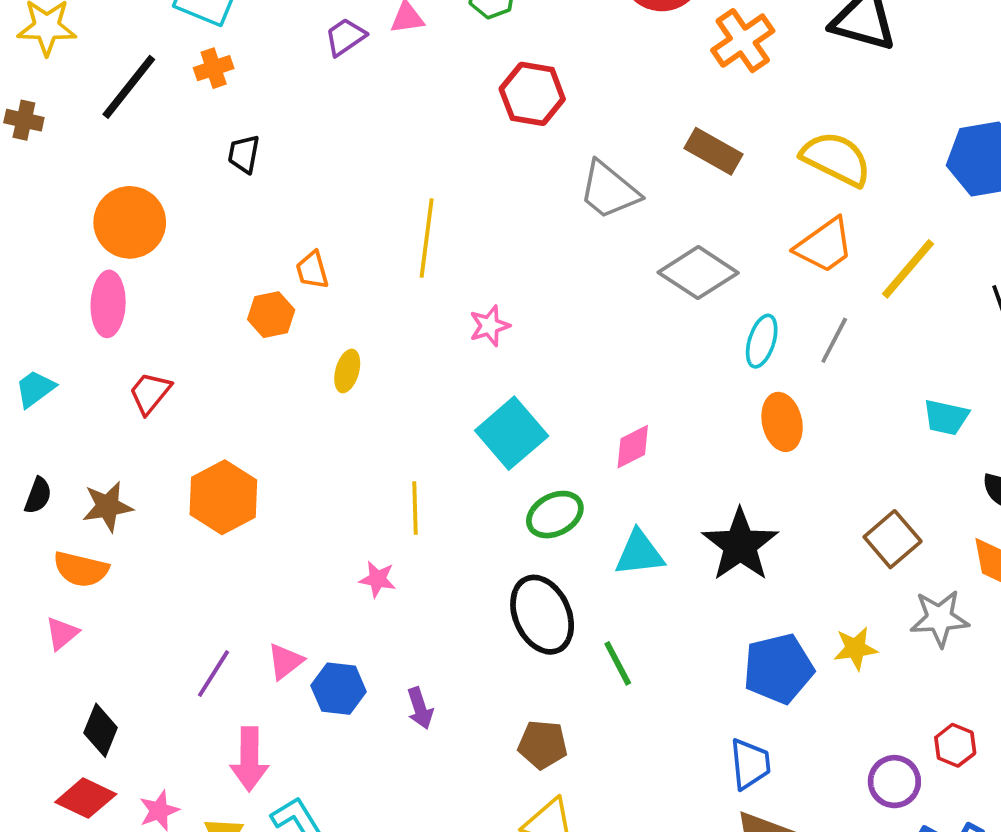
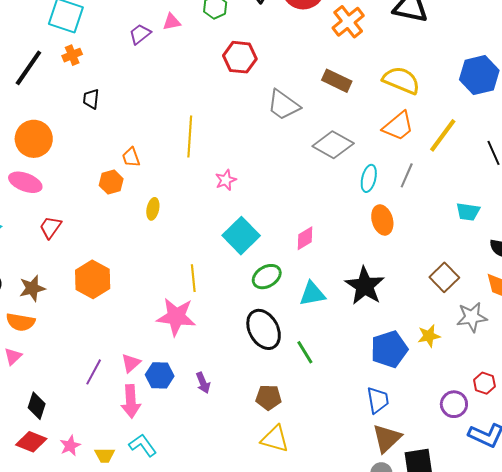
pink ellipse: (108, 304) -> (25, 182), turned -68
pink star: (378, 579) -> (176, 317), size x2.0
pink arrow: (249, 759) -> (131, 401), moved

